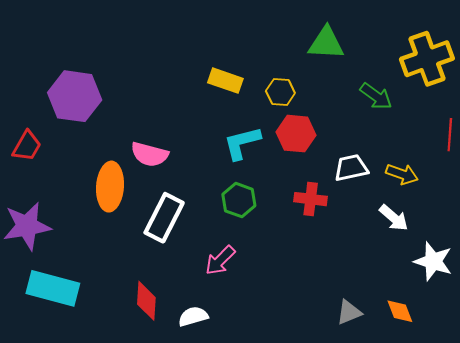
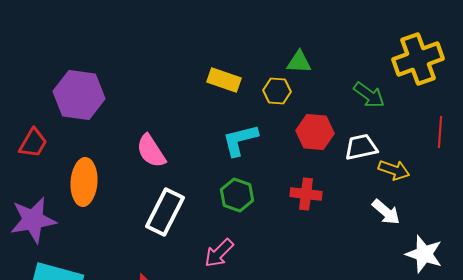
green triangle: (326, 43) -> (299, 62), moved, size x0.7
red hexagon: (296, 134) -> (315, 132), moved
pink semicircle: (150, 154) -> (151, 151), turned 42
white trapezoid: (351, 168) -> (361, 147), moved
orange ellipse: (110, 187) -> (84, 182), moved

